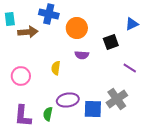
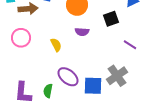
yellow semicircle: (56, 68) -> (56, 45), turned 144
pink circle: (21, 76) -> (21, 38), moved
purple ellipse: (68, 100) -> (68, 77), turned 50

